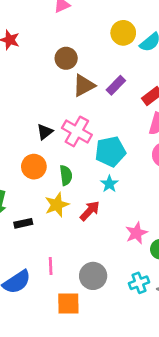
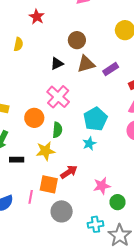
pink cross: (77, 131) -> (58, 97), moved
black triangle: (45, 132) -> (57, 64), moved
cyan pentagon: (110, 152) -> (95, 119), turned -30
red arrow: (90, 211) -> (69, 172), moved
orange square: (68, 304) -> (49, 184), moved

